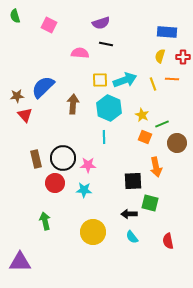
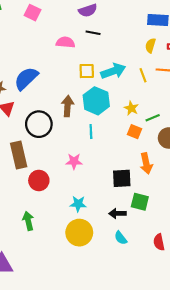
brown arrow: (73, 104) -> (68, 106), moved
black circle: (63, 158) -> (39, 124), moved
brown rectangle: (36, 159) -> (19, 155), size x1.4
cyan star: (84, 190) -> (78, 204), moved

